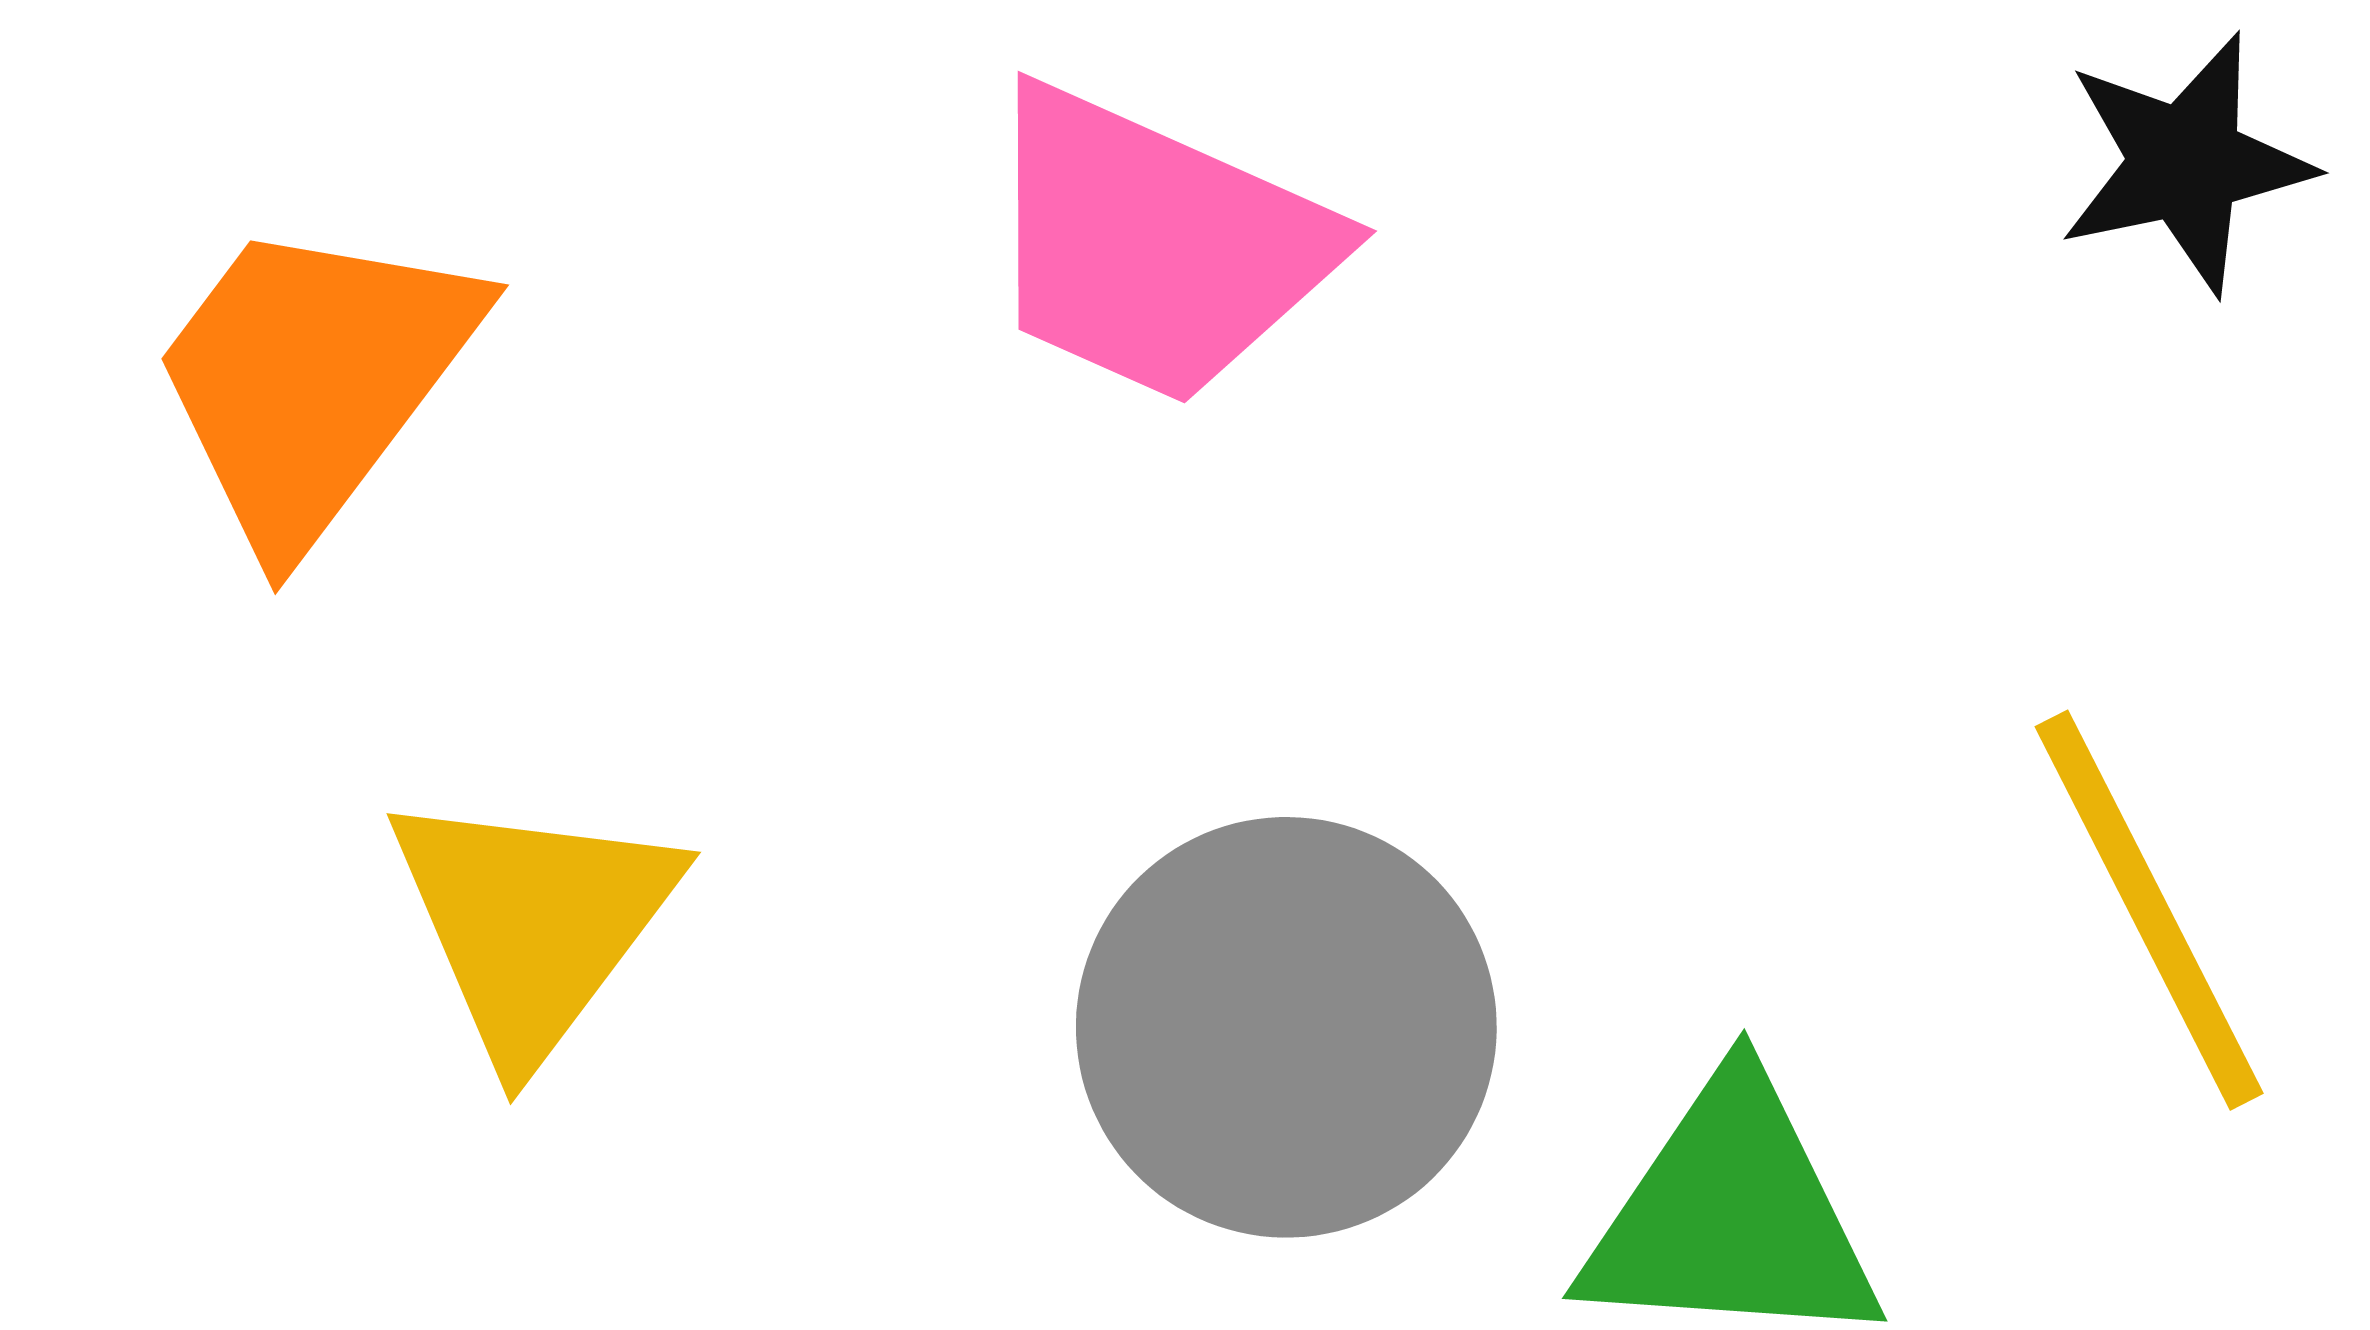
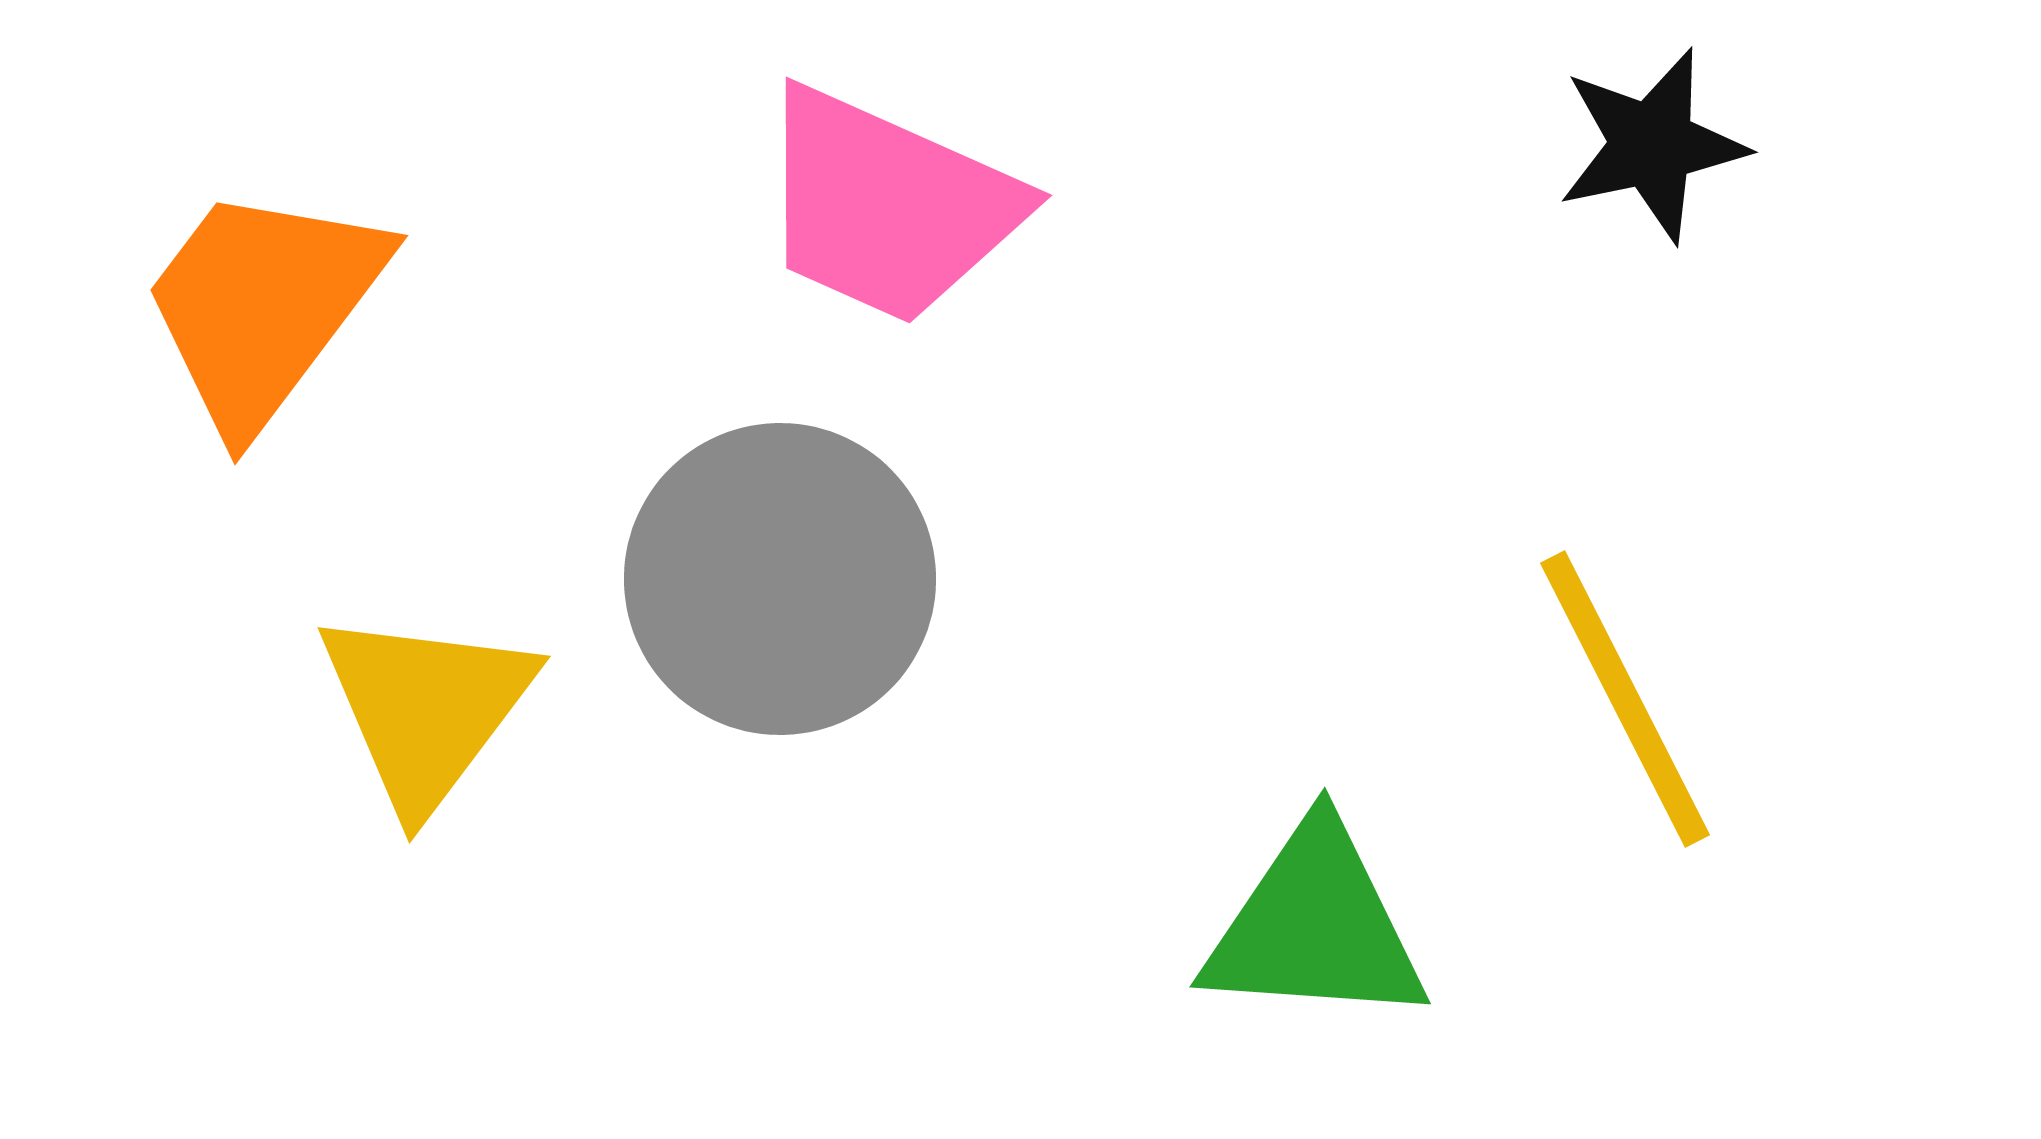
gray circle: (1286, 1027) -> (780, 579), moved

